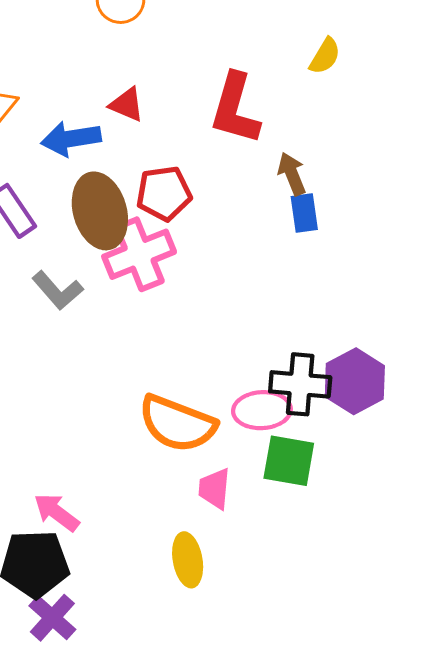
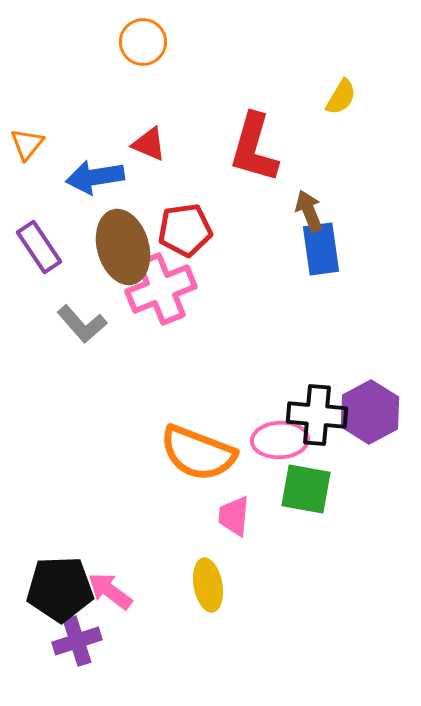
blue rectangle: (304, 213) -> (321, 249), size x1.4
pink arrow: (57, 512) -> (110, 591), moved
purple cross: (52, 618) -> (77, 641), turned 30

